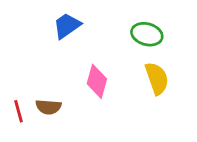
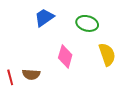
green ellipse: (147, 34) -> (87, 23), moved

